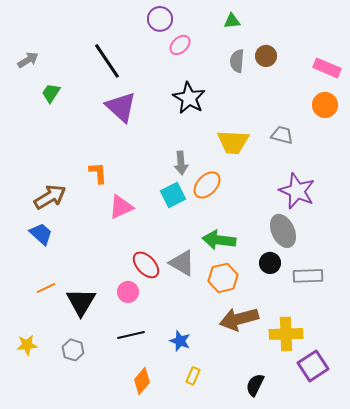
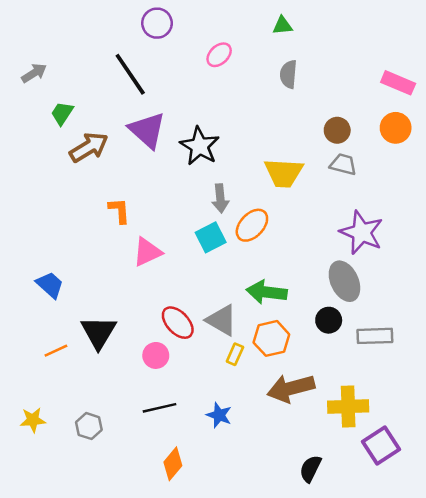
purple circle: (160, 19) -> (157, 23), moved
brown circle: (266, 56) -> (337, 130), moved
black star: (189, 98) -> (200, 146), moved
brown arrow: (50, 197) -> (89, 147), moved
black triangle: (81, 302) -> (99, 332), moved
yellow rectangle: (193, 376) -> (235, 354), moved

